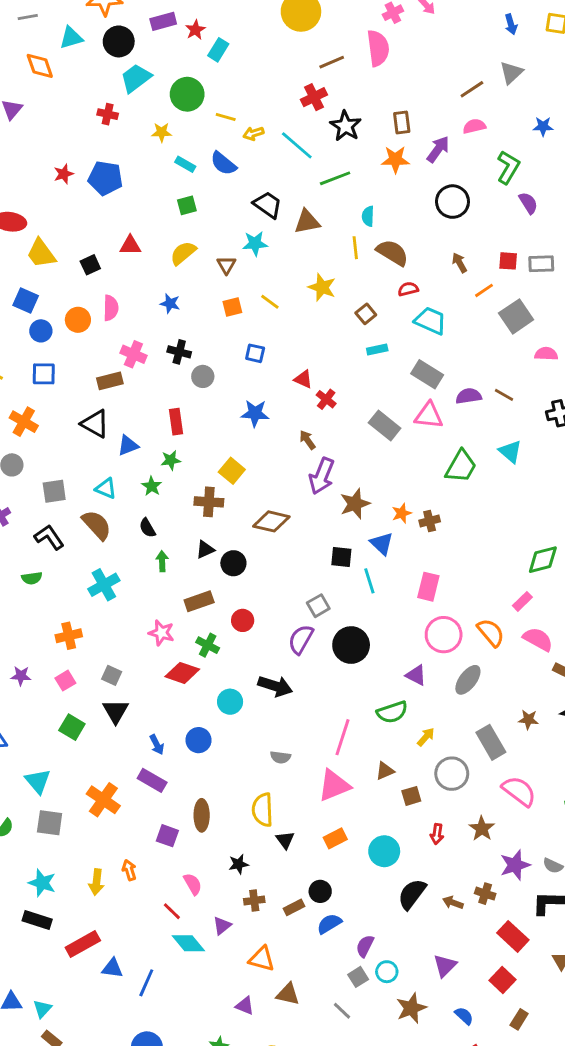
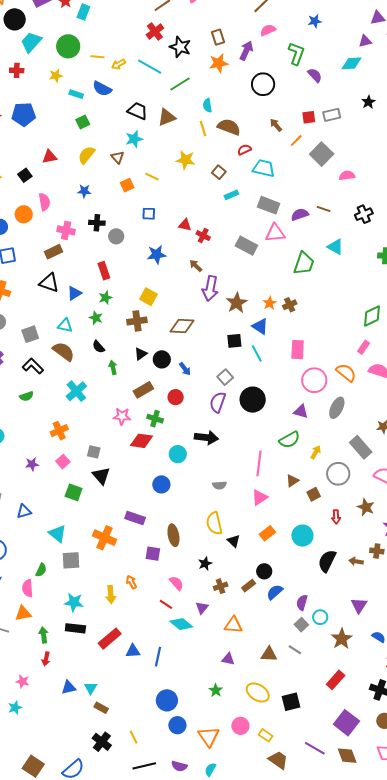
blue arrow: (157, 745) -> (185, 369), moved
pink triangle: (334, 785) -> (260, 497), size x0.7
brown triangle: (288, 994) -> (269, 654), moved

